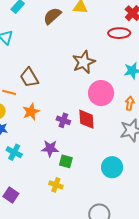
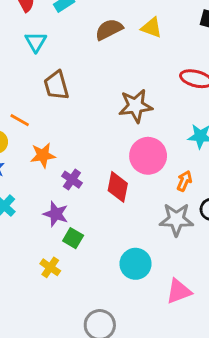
brown trapezoid: (29, 78) -> (56, 85), moved
purple cross: (63, 120) -> (72, 180), moved

